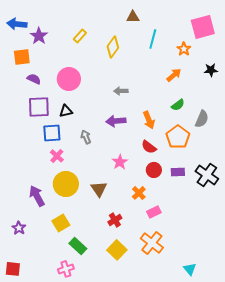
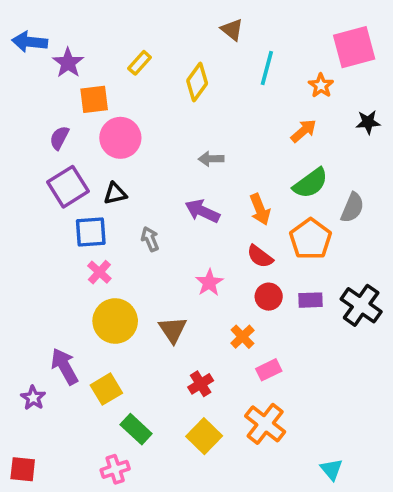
brown triangle: (133, 17) -> (232, 30), turned 40
orange square: (22, 57) -> (94, 99), moved
purple semicircle: (34, 79) -> (59, 138), turned -88
green semicircle: (178, 105) -> (311, 183), size x1.5
purple square: (39, 107) -> (68, 187), turned -30
purple arrow: (116, 121) -> (202, 211), turned 30
purple arrow: (37, 196) -> (65, 366), moved

